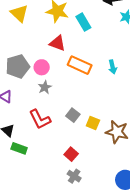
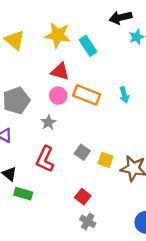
pink circle: (42, 67) -> (58, 96), moved
red L-shape: (40, 119) -> (45, 159), turned 55

